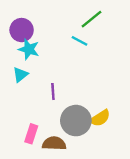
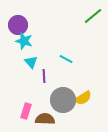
green line: (92, 19) -> (93, 16), moved
cyan line: (79, 41) -> (66, 59), moved
cyan triangle: (20, 75) -> (31, 62), moved, turned -32

